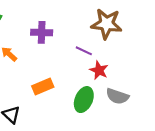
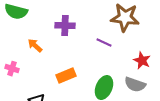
red star: (99, 70) -> (142, 61), moved

